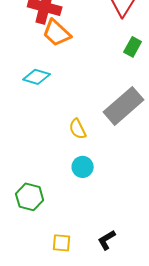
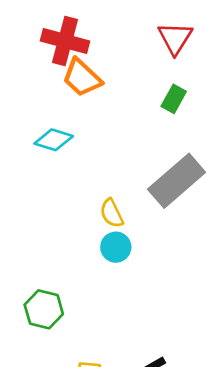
green rectangle: (133, 47) -> (174, 99), moved
cyan circle: (83, 167) -> (116, 247), moved

